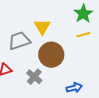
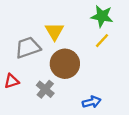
green star: (83, 14) -> (102, 16), turned -30
yellow line: (83, 35) -> (102, 41), turned -32

